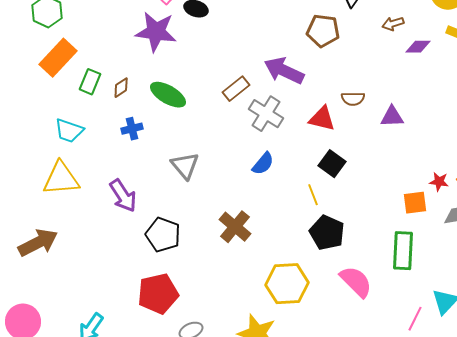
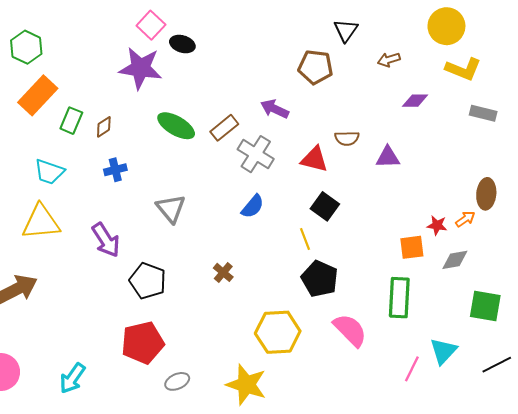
purple diamond: (418, 47) -> (415, 101), moved
purple arrow: (284, 71) -> (275, 109), size x0.7
green ellipse: (168, 95) -> (176, 126), moved
brown cross: (235, 227) -> (223, 272), size x0.6

